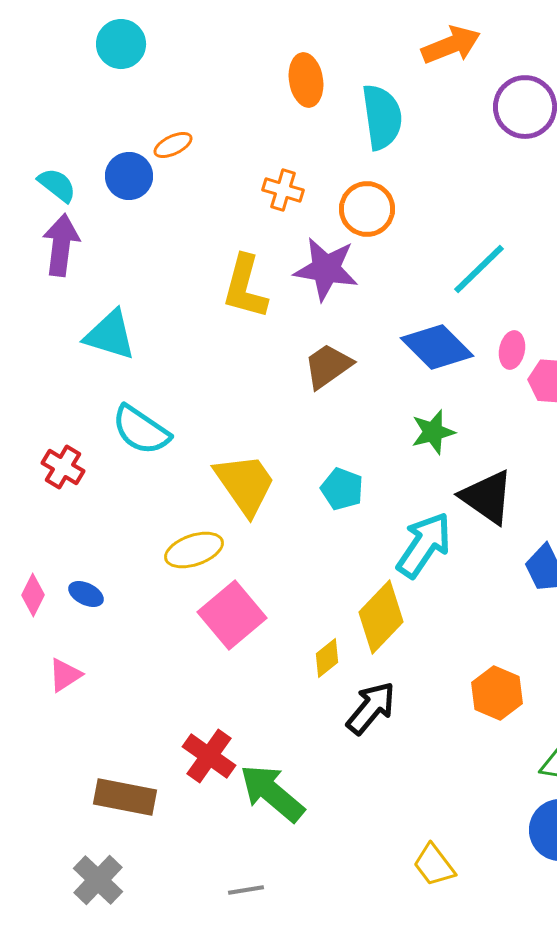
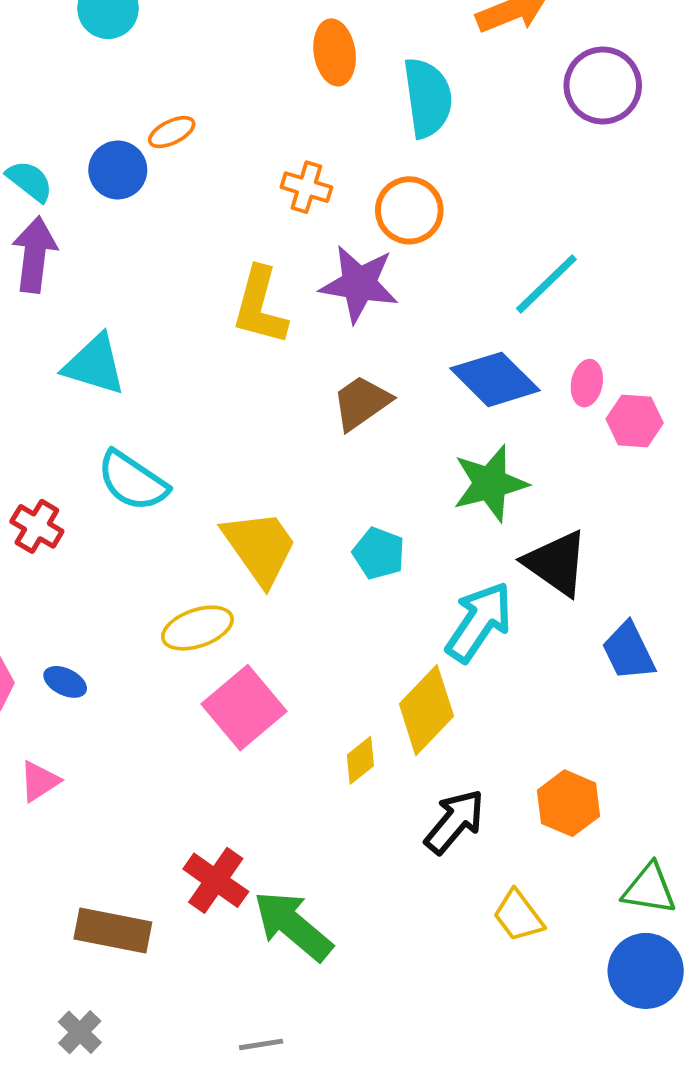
green star: (433, 432) -> (490, 484), size x1.4
black arrow: (371, 708) -> (455, 822), moved
yellow trapezoid: (434, 865) -> (518, 916), moved
gray cross: (98, 880) -> (80, 1032), size x0.7

